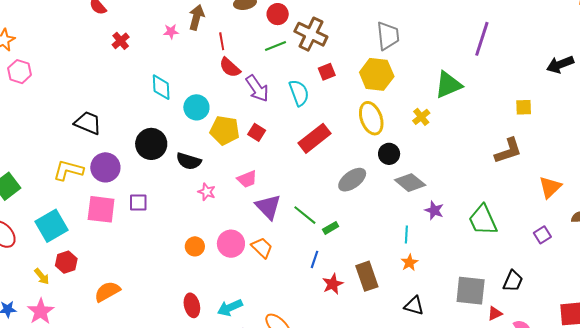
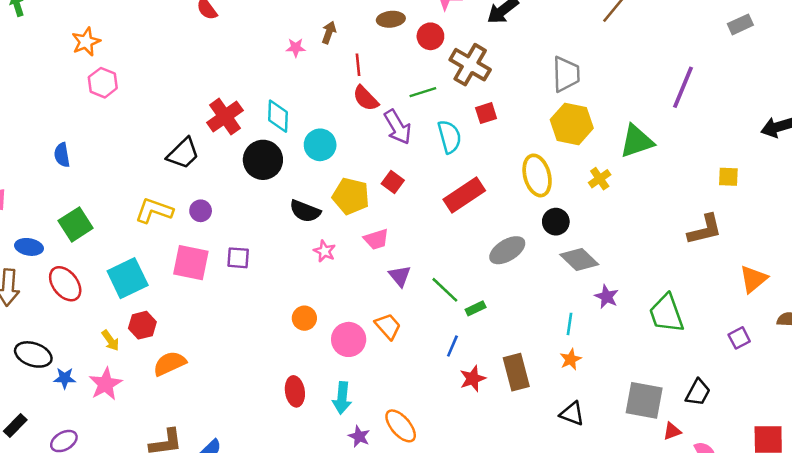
brown arrow: (196, 17) -> (329, 32), size x0.7
red cross: (121, 41) -> (225, 117), moved, size x1.6
green line: (276, 46) -> (423, 92), moved
yellow hexagon: (377, 74) -> (572, 124), moved
black trapezoid: (88, 123) -> (183, 153), turned 108
yellow pentagon: (225, 130) -> (351, 196), moved
black circle: (151, 144) -> (263, 160), moved
purple circle: (105, 167) -> (201, 211), size x0.6
purple triangle: (268, 207) -> (400, 276), size x0.7
pink circle: (231, 244) -> (349, 339), moved
orange semicircle: (107, 292) -> (170, 363), moved
cyan arrow: (230, 308) -> (342, 398), turned -65

